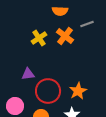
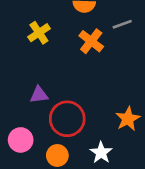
yellow cross: (39, 38) -> (39, 33), moved
orange star: (78, 91) -> (128, 119), moved

